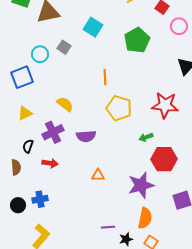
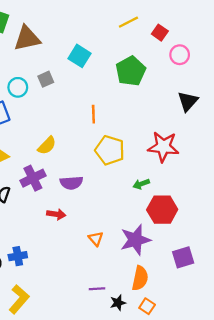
gray square: (64, 47) -> (46, 79), turned 32
yellow semicircle: (65, 104) -> (47, 146), turned 96
red arrow: (50, 163) -> (56, 214), moved
orange triangle: (98, 175) -> (96, 239), moved, turned 48

